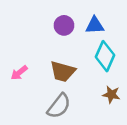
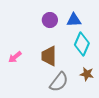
brown trapezoid: (63, 71) -> (49, 56), turned 75
gray semicircle: (59, 106) -> (59, 82), moved

